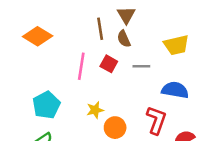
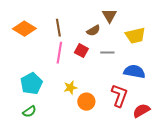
brown triangle: (126, 15) -> (109, 16), moved
brown line: (100, 29) -> (58, 28), moved
brown semicircle: (124, 39) -> (93, 31), turned -96

